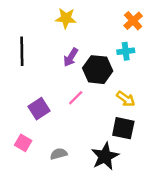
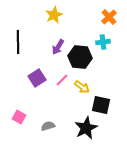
yellow star: (66, 18) -> (54, 15), turned -30
yellow arrow: (126, 99) -> (82, 87), moved
purple square: (39, 109) -> (37, 78), moved

